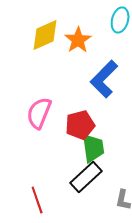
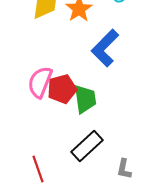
red pentagon: (80, 125) -> (62, 89), moved
green trapezoid: (93, 148) -> (85, 99), moved

